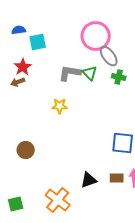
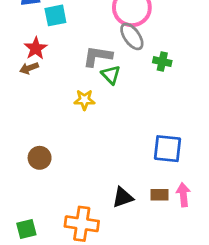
gray ellipse: (109, 56) -> (132, 36), moved
green triangle: (90, 73) -> (111, 75), moved
orange cross: (58, 200) -> (82, 224), turned -30

